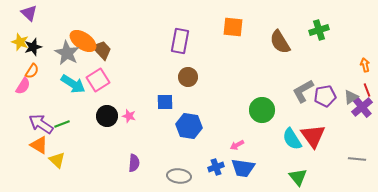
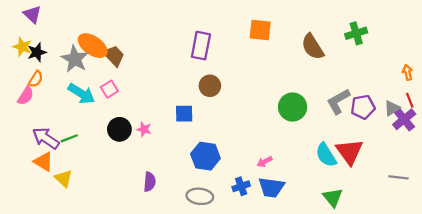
pink square: (98, 80) -> (109, 89), size x0.7
green circle: (262, 110) -> (293, 107), moved
blue hexagon: (189, 126) -> (205, 156), moved

